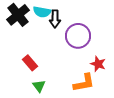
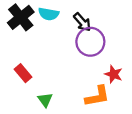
black arrow: (55, 19) -> (82, 22), moved, turned -42
red rectangle: (30, 63) -> (23, 73), moved

